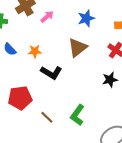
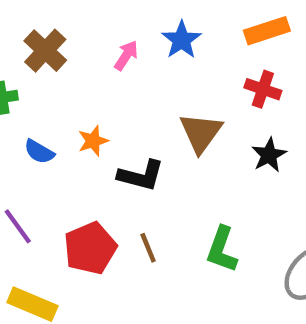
pink arrow: (47, 17) -> (126, 55), moved
brown triangle: (78, 48) -> (201, 133), moved
brown line: (47, 117) -> (148, 248), moved, turned 40

